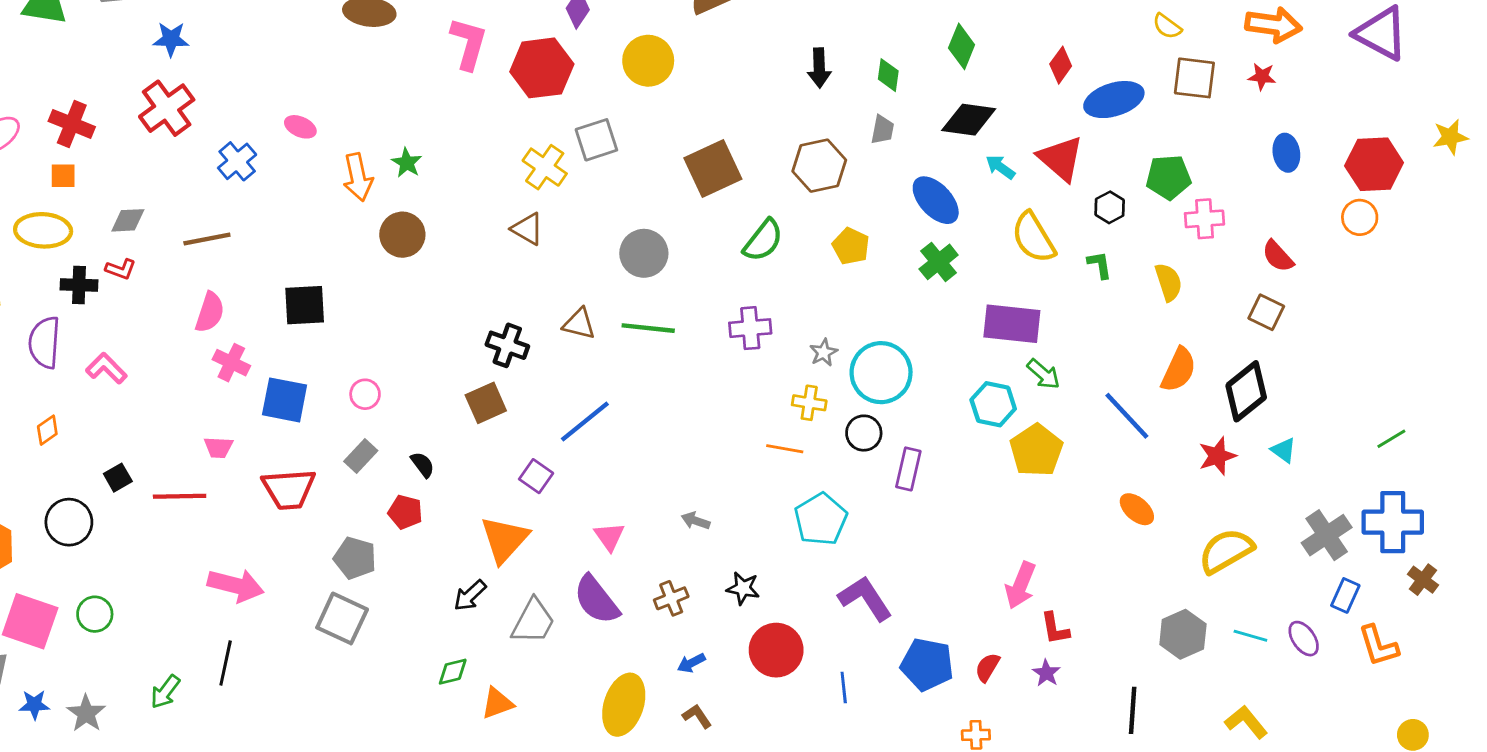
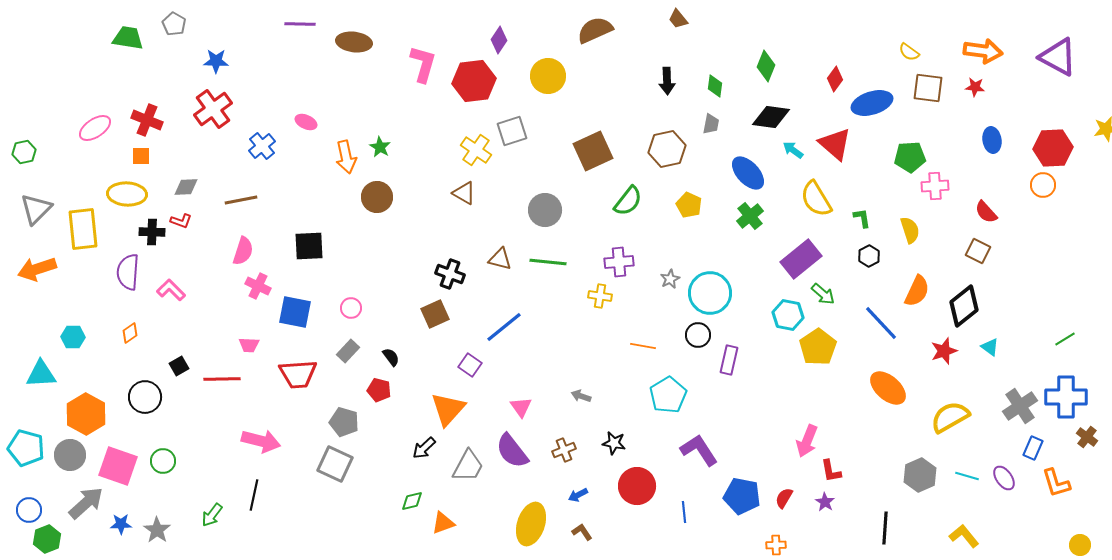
black hexagon: (1110, 207) -> (869, 256), moved
purple rectangle: (1012, 324) -> (801, 259), turned -45
yellow cross: (809, 403) -> (600, 296), moved
orange ellipse: (1137, 509) -> (888, 388), size x1.5

